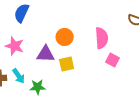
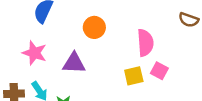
orange circle: (65, 37) -> (94, 27), moved
yellow square: (67, 64) -> (134, 76), moved

